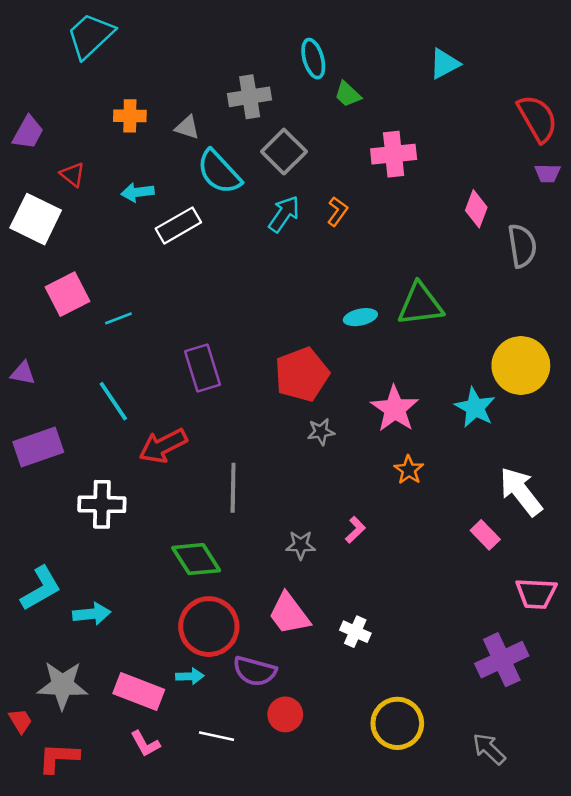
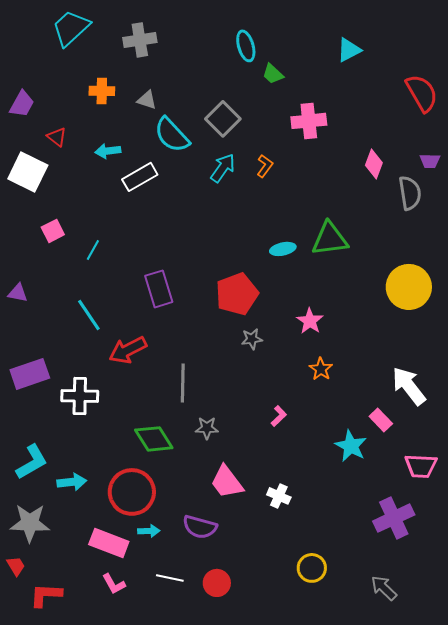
gray cross: (250, 97) -> (140, 40), moved
purple trapezoid: (548, 173) -> (430, 161), moved
pink square: (67, 294) -> (53, 231), size x0.7
cyan line: (118, 318) -> (93, 250), turned -40
cyan star: (475, 408) -> (351, 446), moved
pink star: (395, 409) -> (310, 321), size x0.7
purple rectangle: (38, 447) -> (30, 374), moved
gray star: (301, 545) -> (207, 428), moved
red circle: (209, 627) -> (132, 492), moved
gray star: (62, 685) -> (30, 523), moved
red circle: (285, 714) -> (217, 583), moved
yellow circle: (397, 723) -> (312, 568), size x0.7

